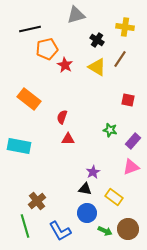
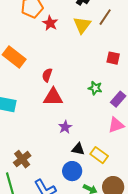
yellow triangle: (97, 67) -> (82, 25), turned 36
red triangle: (68, 139) -> (53, 97), size x1.5
purple star: (93, 172) -> (65, 127), moved
black triangle: (85, 189) -> (78, 149), moved

